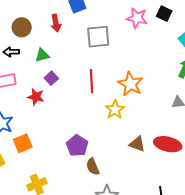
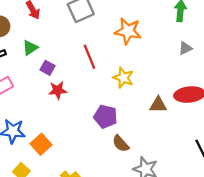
orange star: (131, 84) -> (128, 31), moved
red star: (36, 97) -> (58, 90), moved
purple pentagon: (77, 146) -> (105, 117), moved

